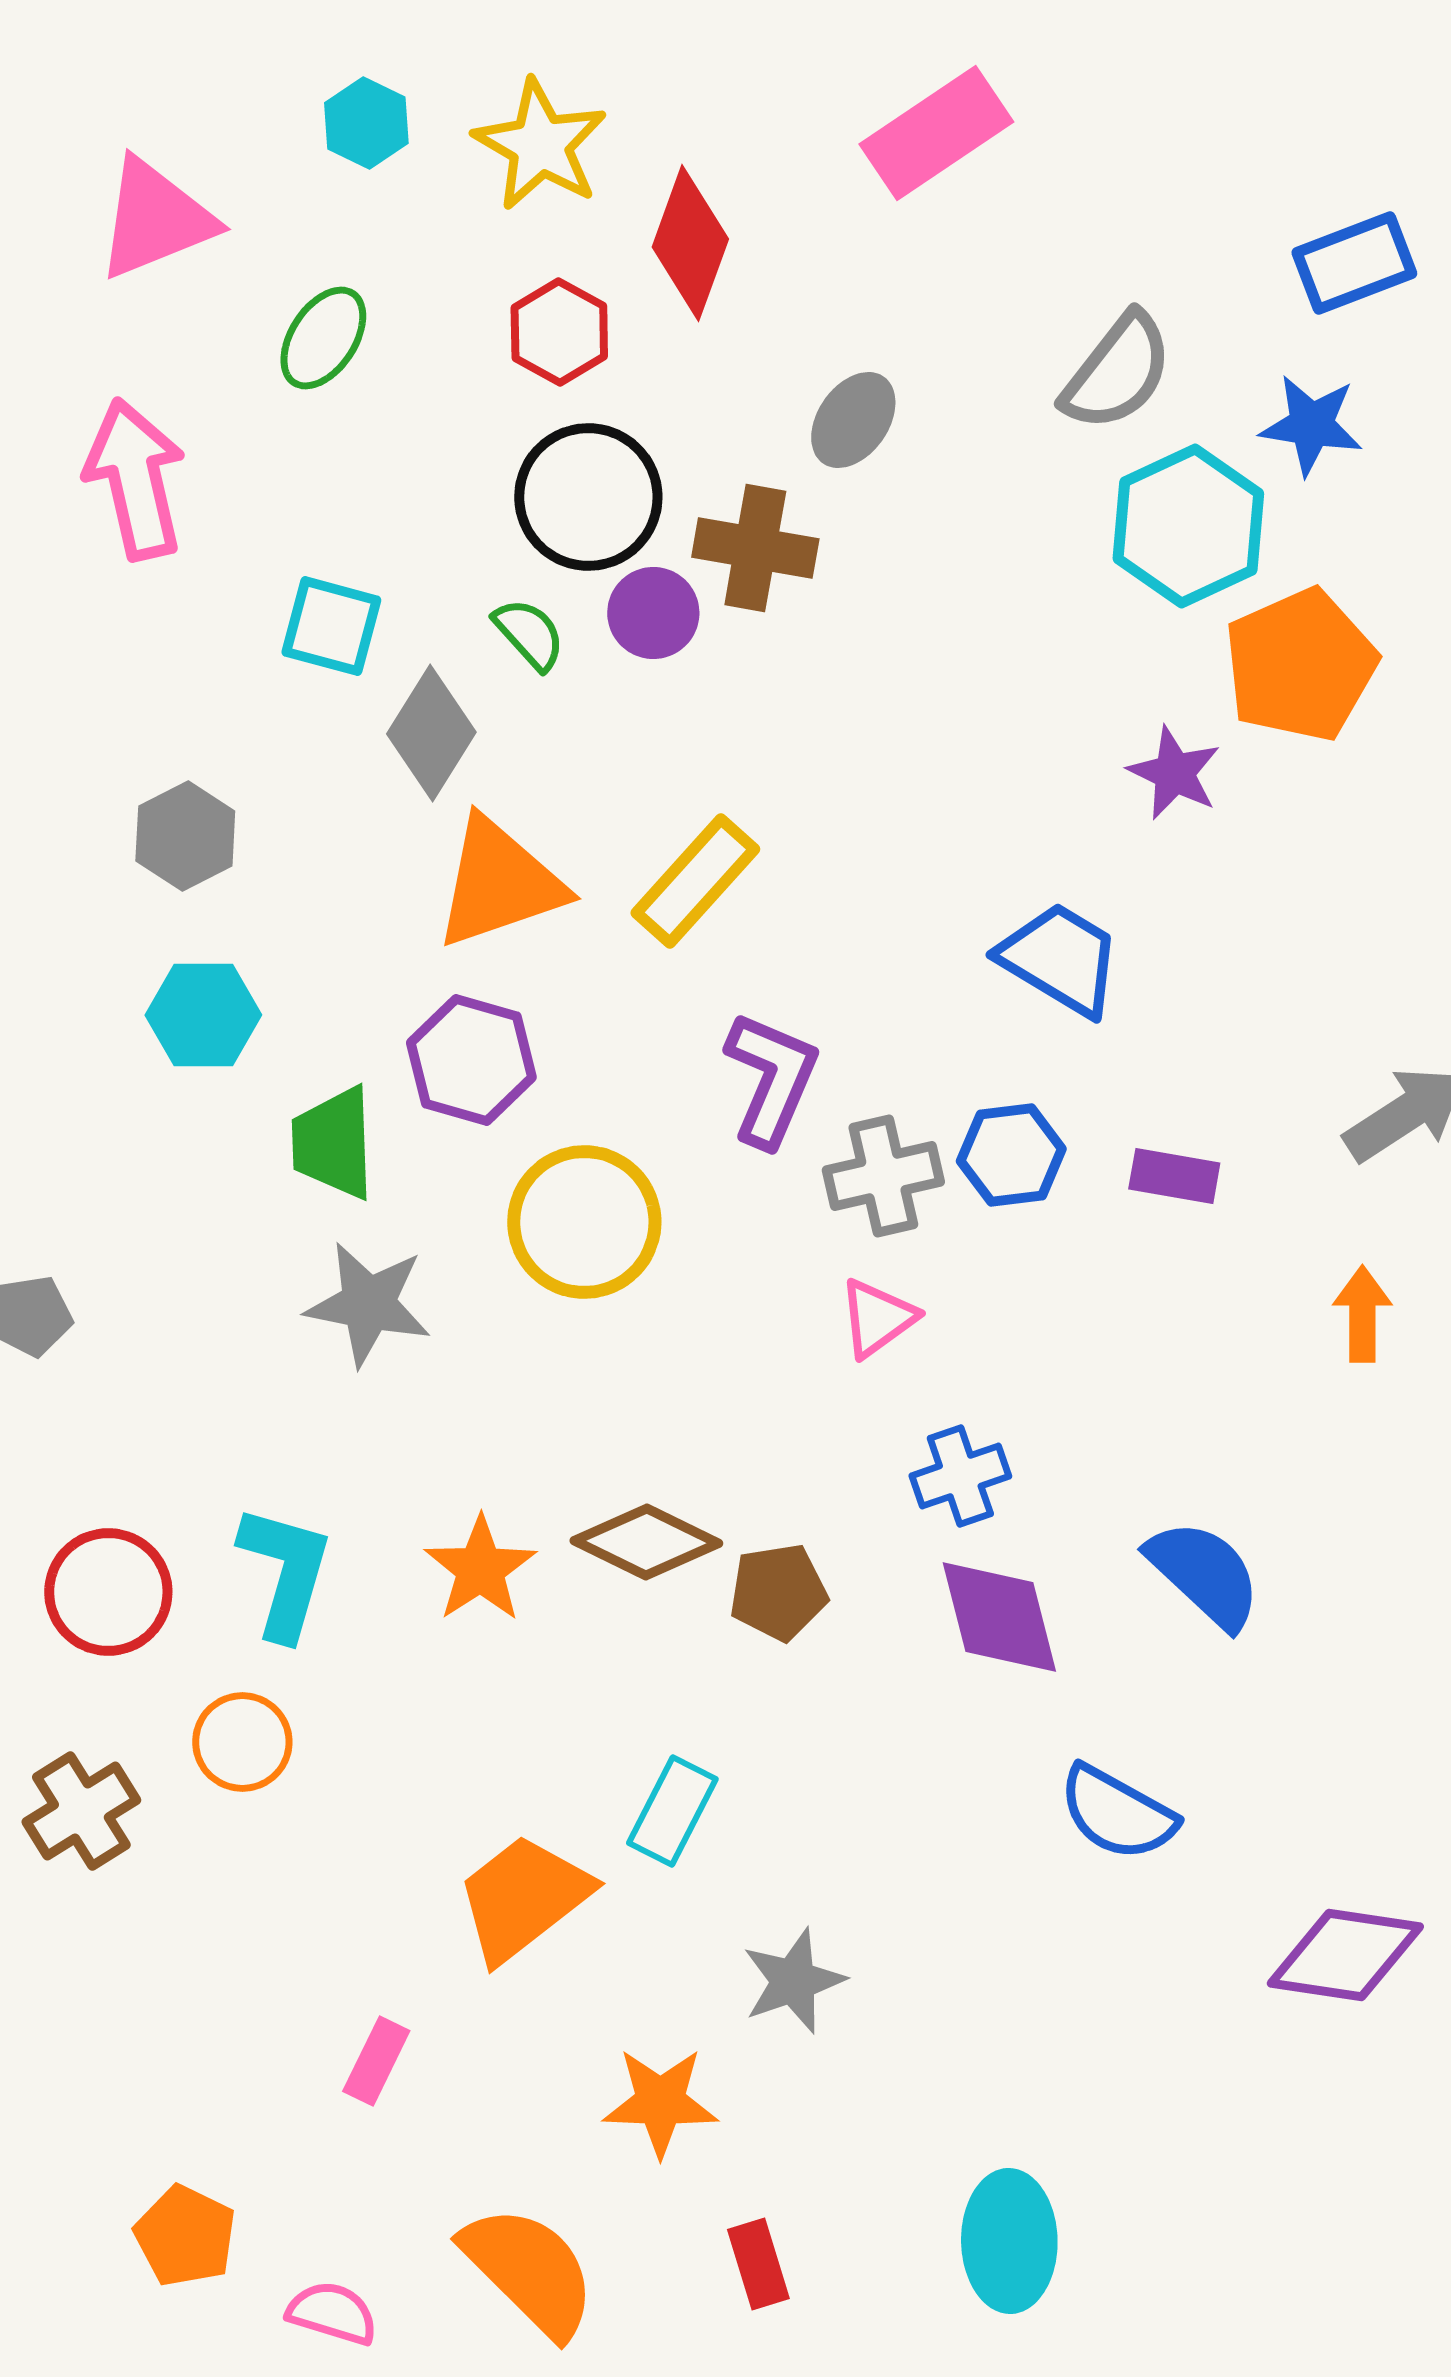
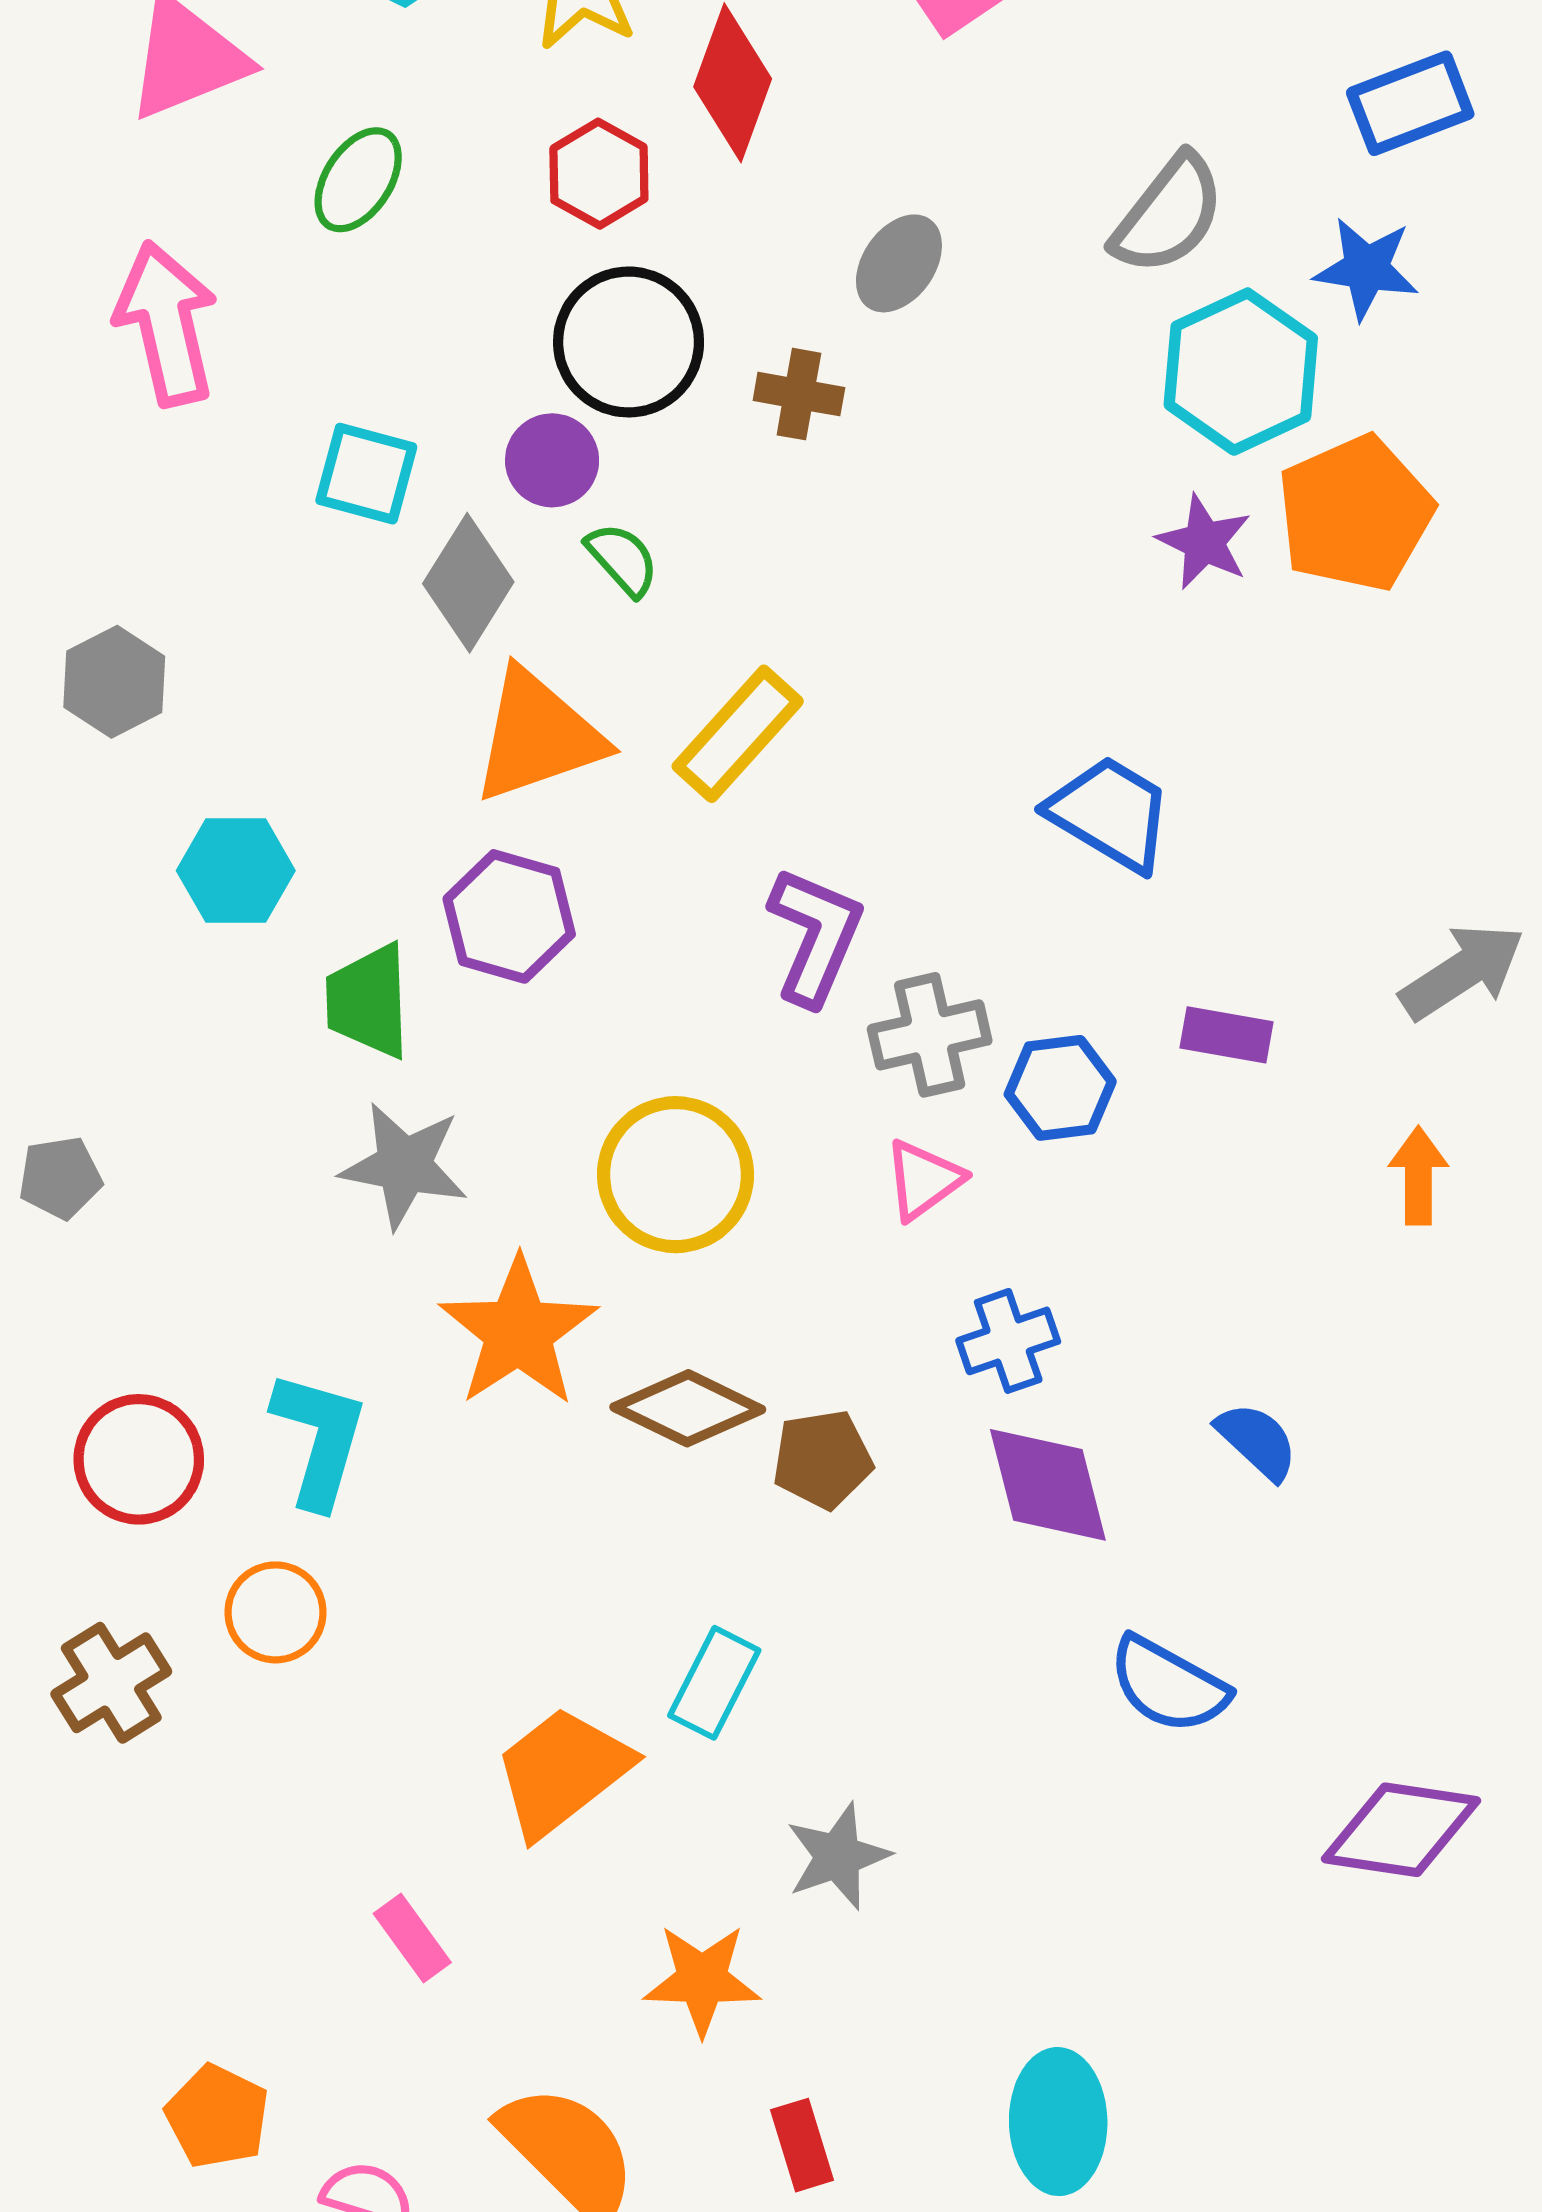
brown cross: (755, 548) -> (799, 394), size x0.7
purple circle: (653, 613) -> (552, 460), moved
green semicircle: (529, 634) -> (622, 559), moved
purple star: (1174, 773) -> (1204, 542), moved
gray hexagon: (185, 836) -> (114, 682), moved
blue hexagon: (1011, 1155) -> (1060, 1088), moved
yellow circle: (584, 1222) -> (676, 1175), moved
orange star: (480, 1569) -> (518, 1332), moved, size x1.4
blue semicircle: (1204, 1574) -> (1257, 1441), size x0.7
pink rectangle: (376, 2061) -> (412, 1938), turned -62

